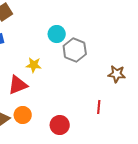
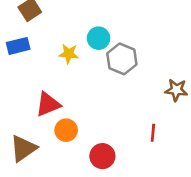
yellow star: (34, 65) -> (69, 54), moved
orange circle: (23, 115) -> (66, 130), moved

